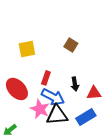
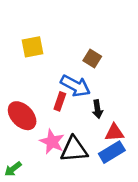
yellow square: (27, 49) -> (32, 47), moved
red triangle: (94, 93) -> (114, 133), moved
blue arrow: (53, 97) -> (75, 86), moved

